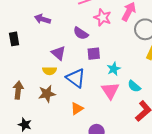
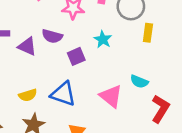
purple triangle: (58, 53) -> (27, 46), moved
cyan star: (114, 69) -> (103, 39), moved

